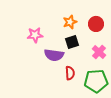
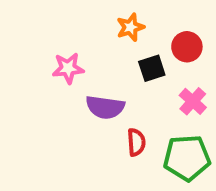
orange star: (70, 22) -> (130, 27), moved
black square: (72, 42) -> (152, 68), moved

